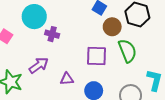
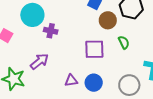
green semicircle: (127, 51) -> (124, 42), size x0.6
purple triangle: (67, 79) -> (71, 80), moved

